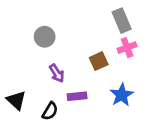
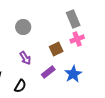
gray circle: (45, 37) -> (23, 27), moved
purple rectangle: (77, 96) -> (48, 72), moved, turned -32

